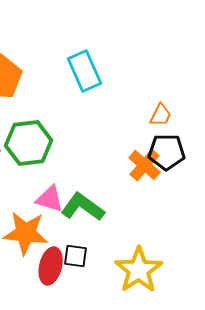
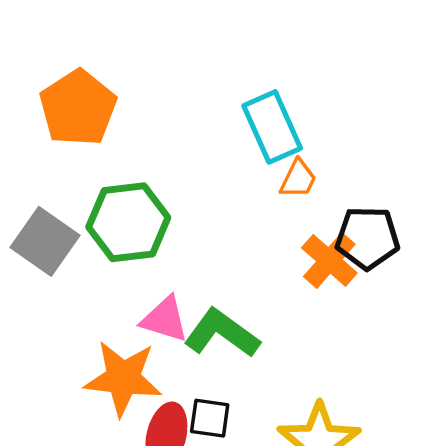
cyan rectangle: (85, 71) -> (272, 127), moved
orange trapezoid: (161, 115) -> (298, 179), moved

